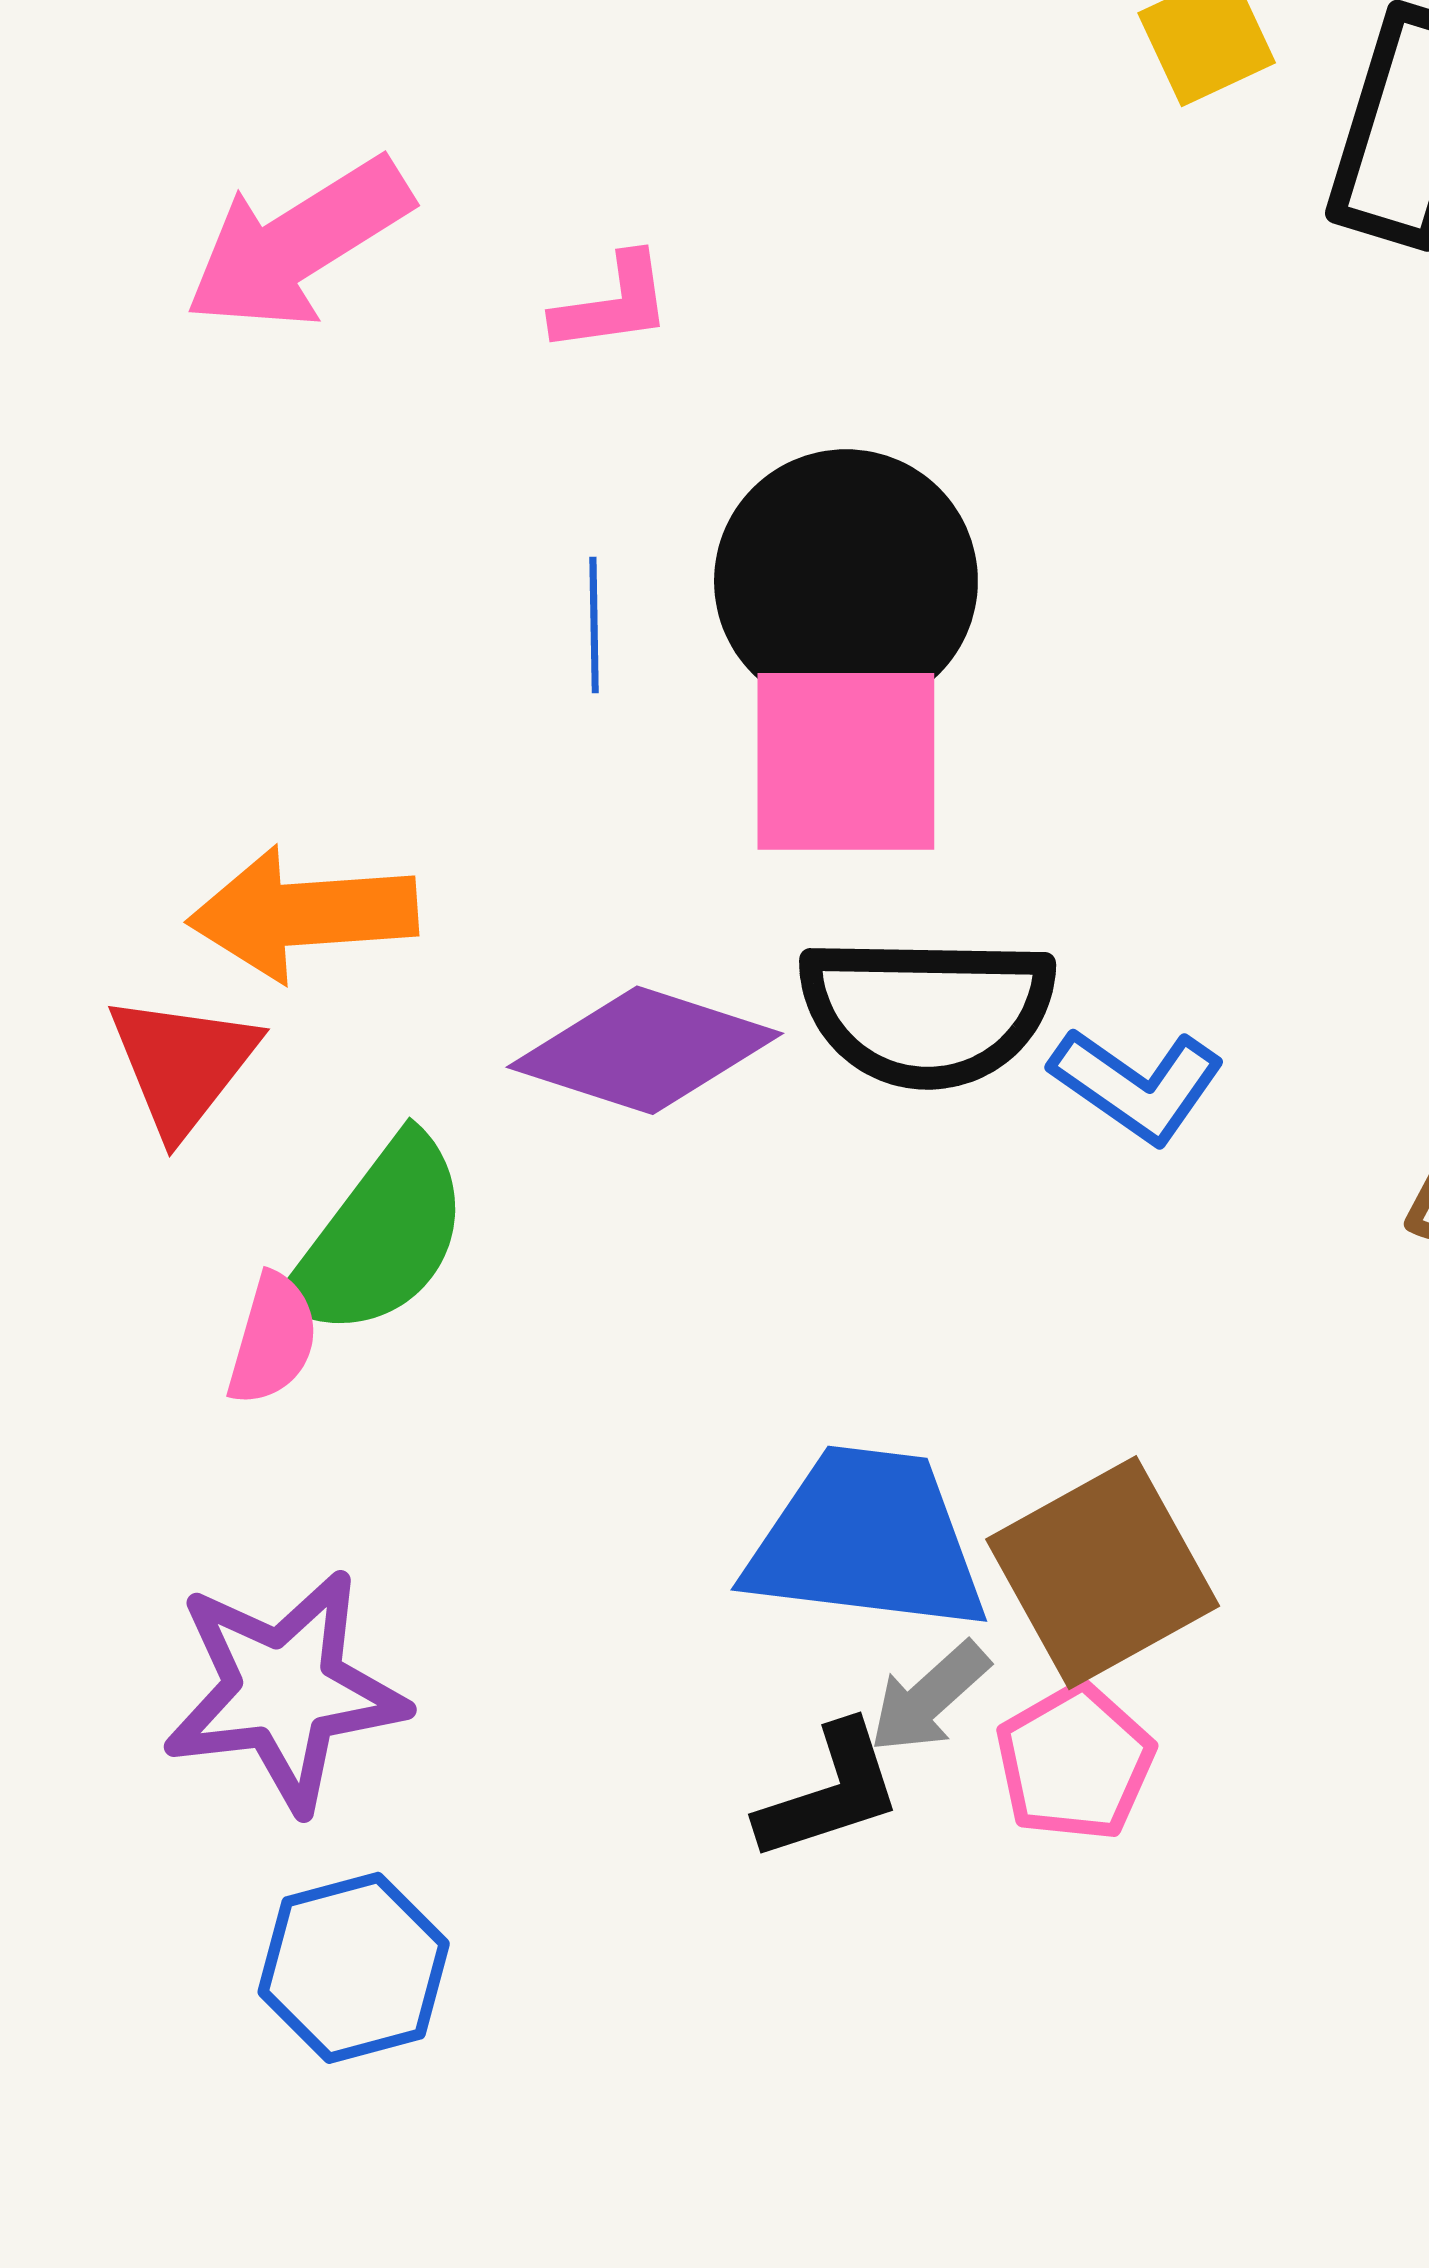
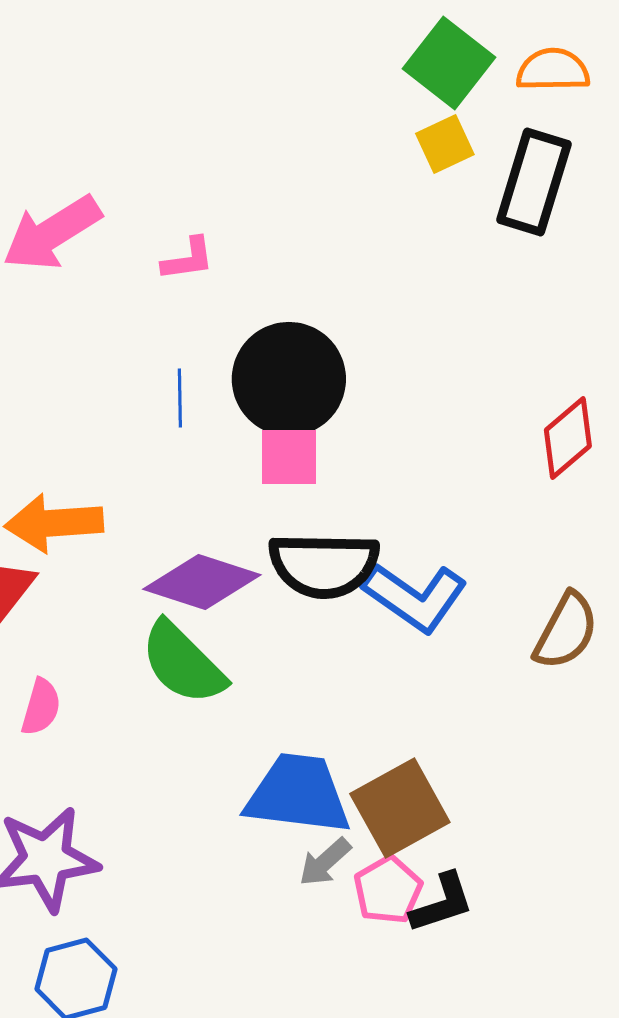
pink square: (846, 761) -> (289, 457), size x0.7
blue L-shape: (1137, 1085) -> (415, 597), size x1.4
green semicircle: (379, 1237) -> (183, 663), moved, turned 98
black L-shape: (830, 1792) -> (442, 903), moved

